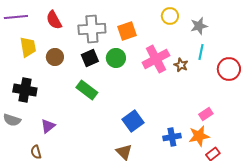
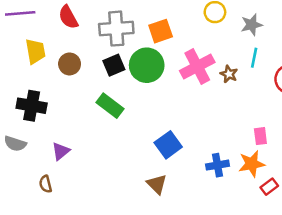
green circle: (116, 58) -> (147, 65), size x1.4
pink rectangle: (206, 114) -> (260, 136), turned -64

